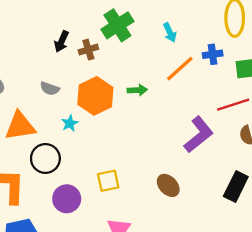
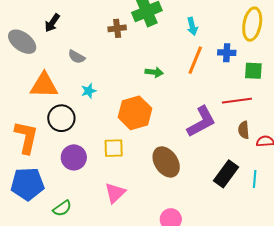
black arrow: (61, 42) -> (52, 23), moved
orange line: (180, 69) -> (195, 60), turned -36
orange hexagon: (95, 96) -> (135, 113), moved
brown ellipse: (168, 185) -> (166, 162), size x1.4

